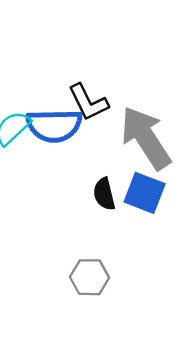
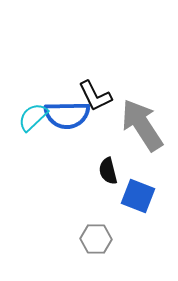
blue square: (145, 193) -> (138, 196), moved

